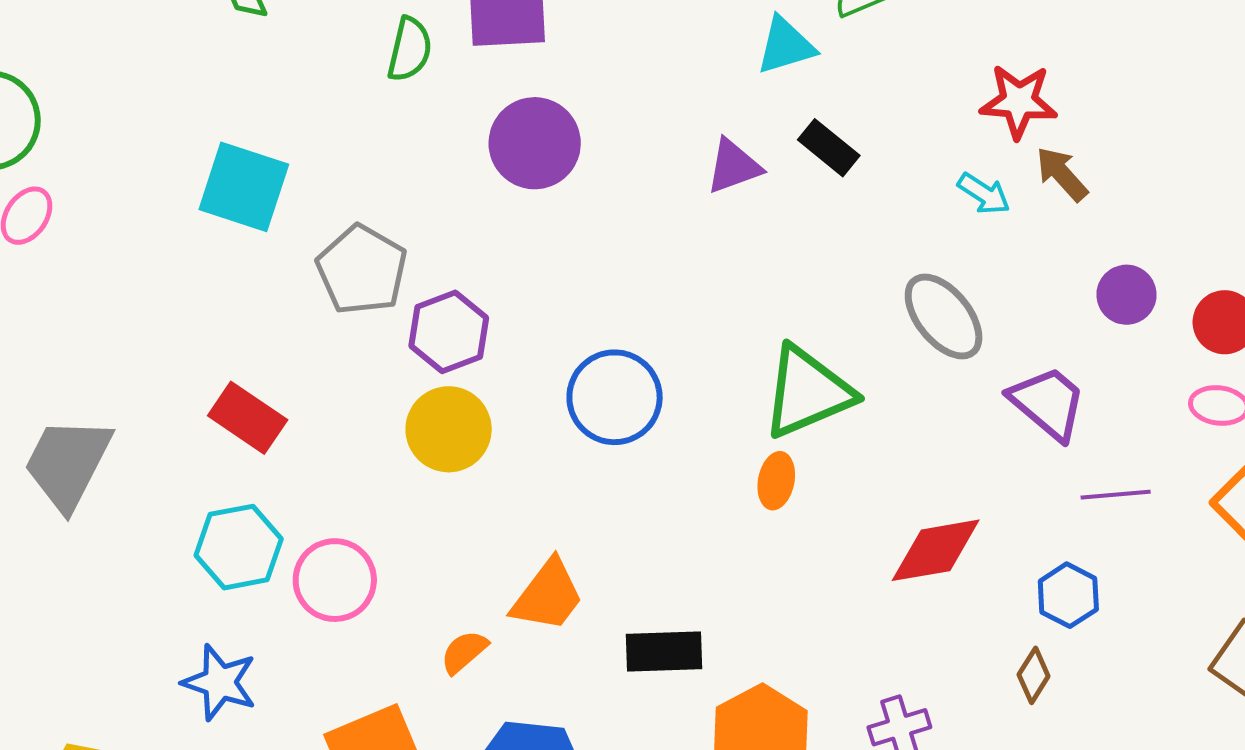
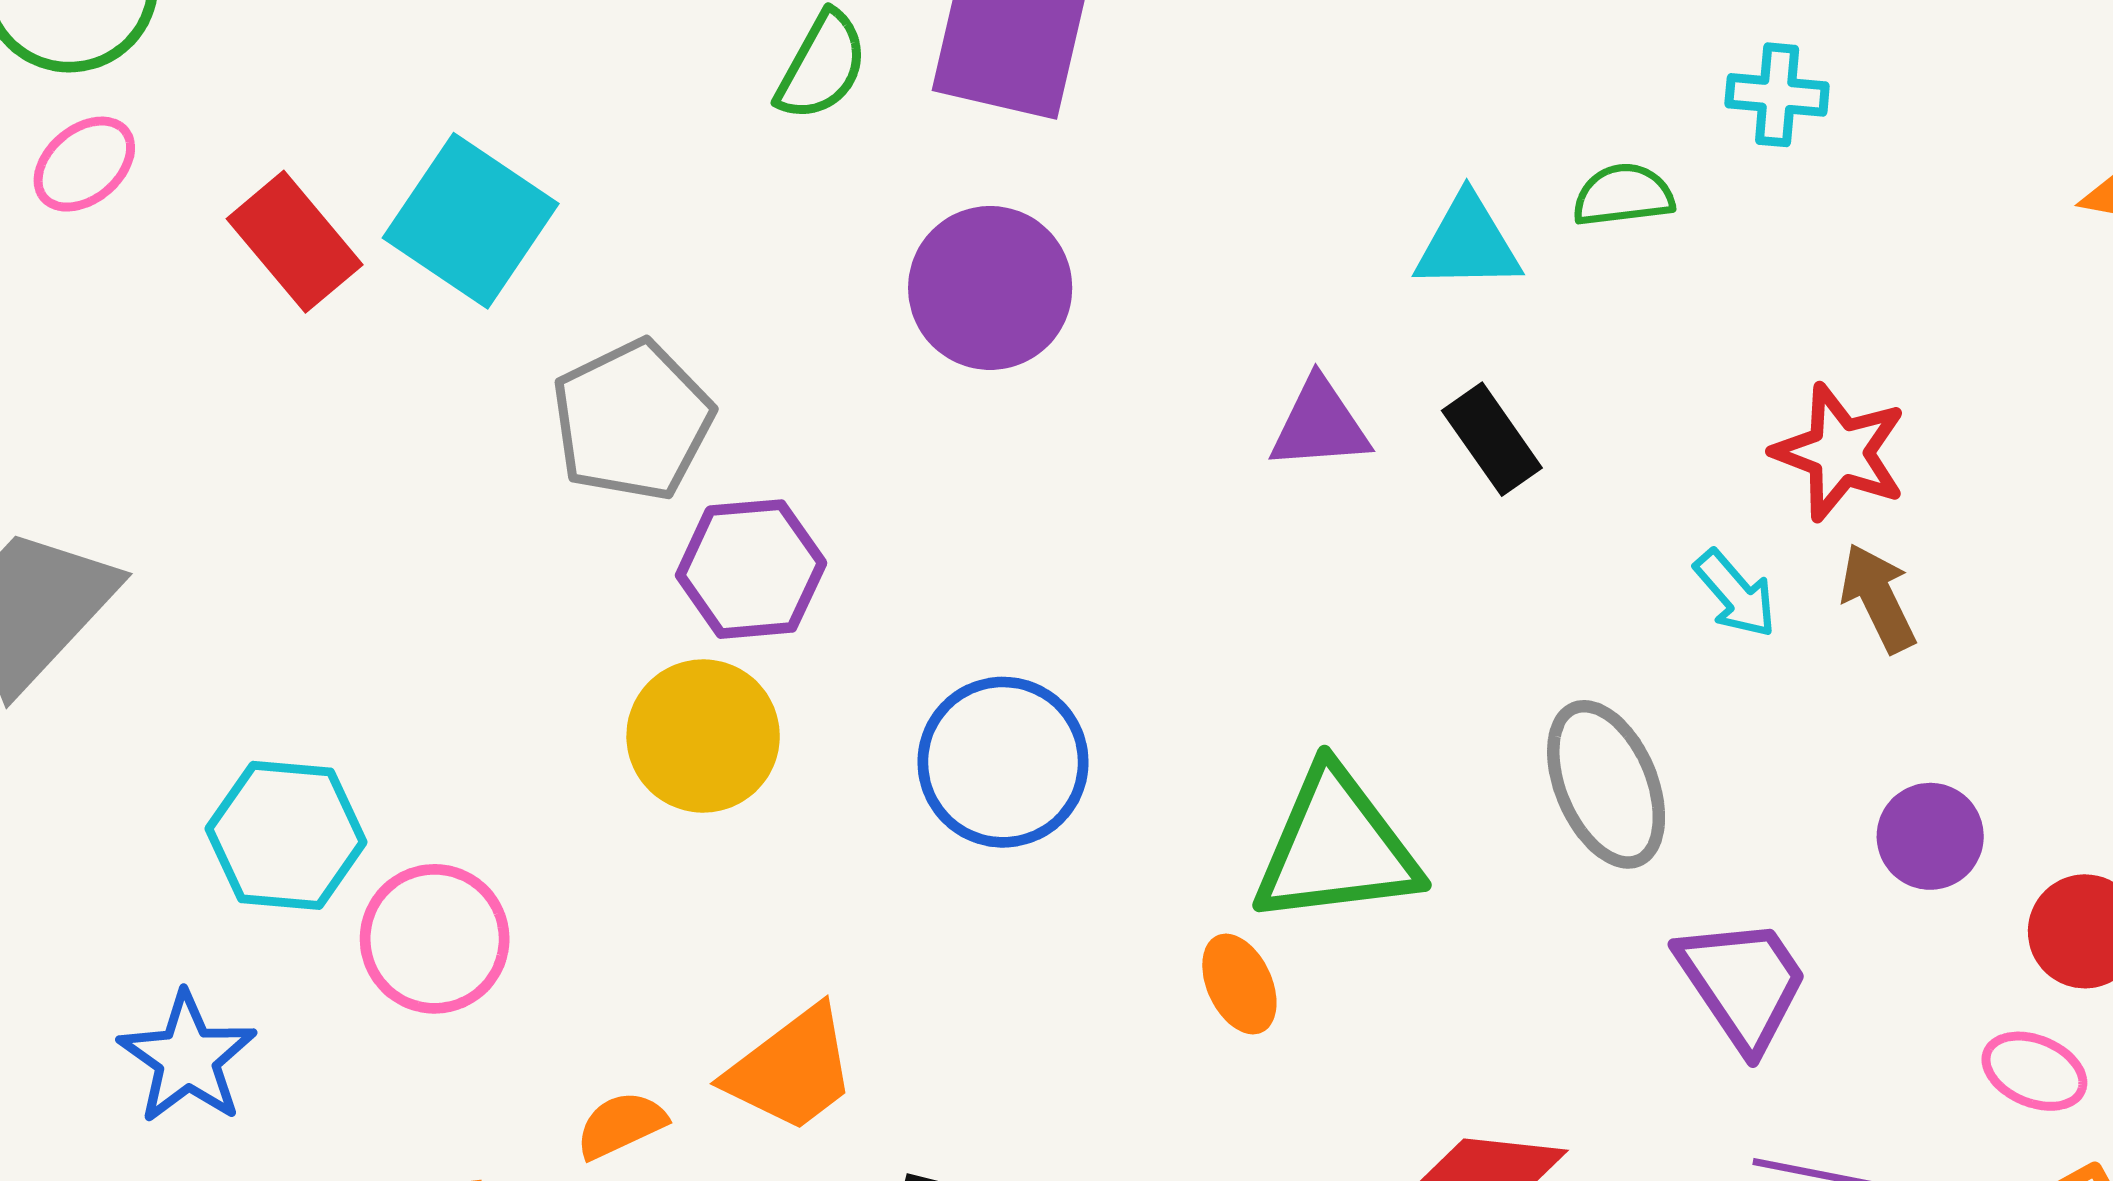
red rectangle: (248, 418) -> (295, 242), moved
orange ellipse: (776, 481) -> (1239, 984), turned -52

